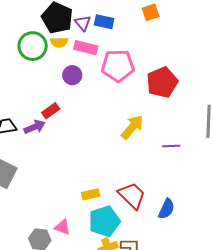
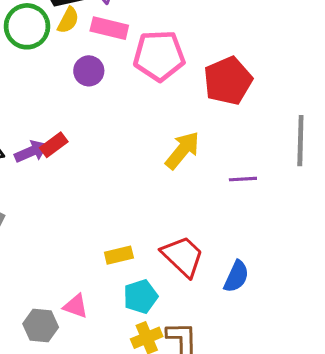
yellow semicircle: (59, 42) -> (68, 20), turned -60
red rectangle: (51, 111) -> (54, 145), moved
cyan pentagon: (104, 221) -> (141, 297), size x0.7

